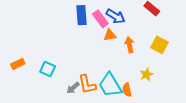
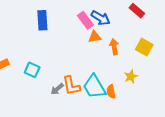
blue rectangle: (82, 15) -> (42, 20), moved

